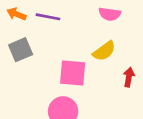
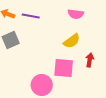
pink square: (73, 73) -> (64, 68), moved

